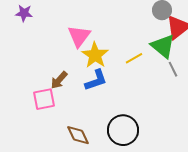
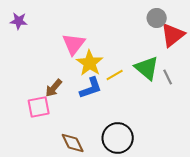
green triangle: (163, 46) -> (147, 68), moved
yellow line: (134, 58) -> (115, 75), moved

